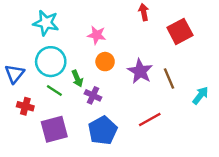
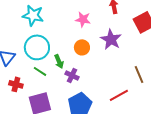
pink star: (97, 35) -> (83, 19), moved
purple star: (140, 71) -> (111, 39), moved
brown line: (169, 78) -> (139, 74), moved

